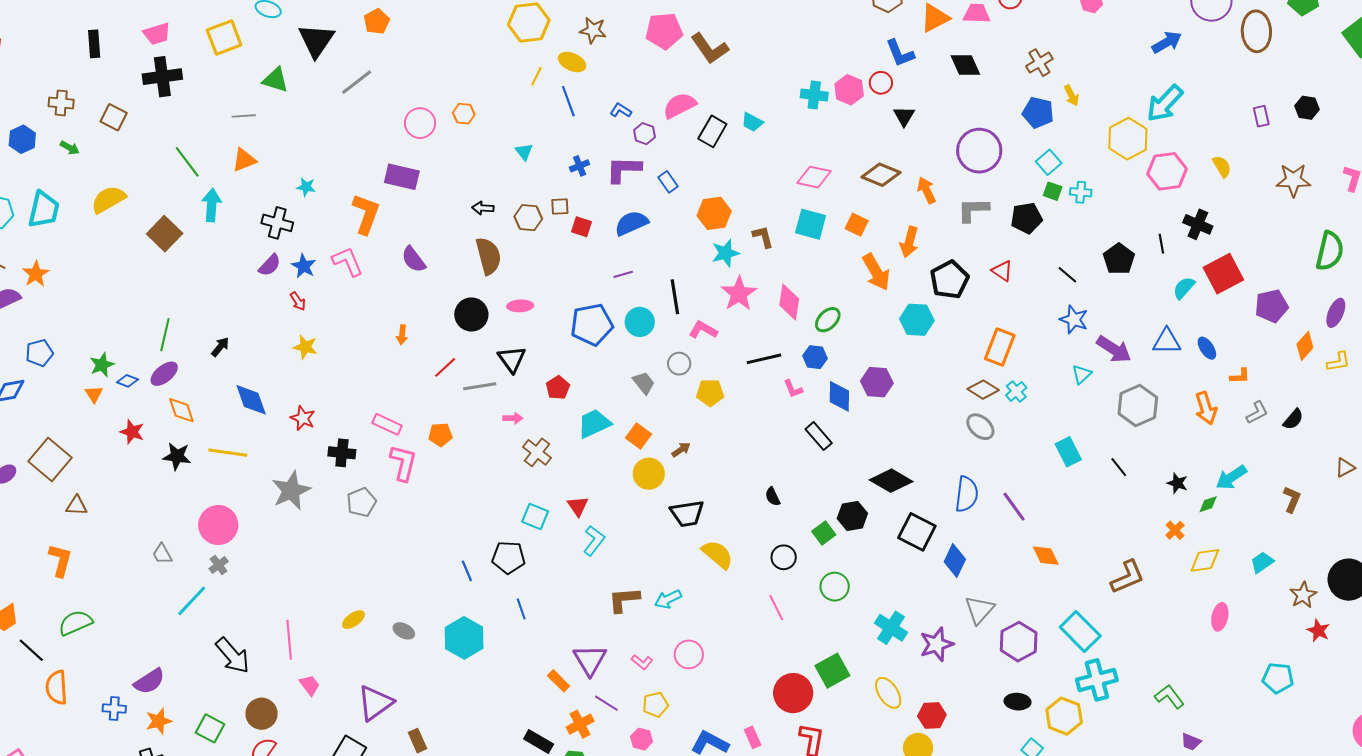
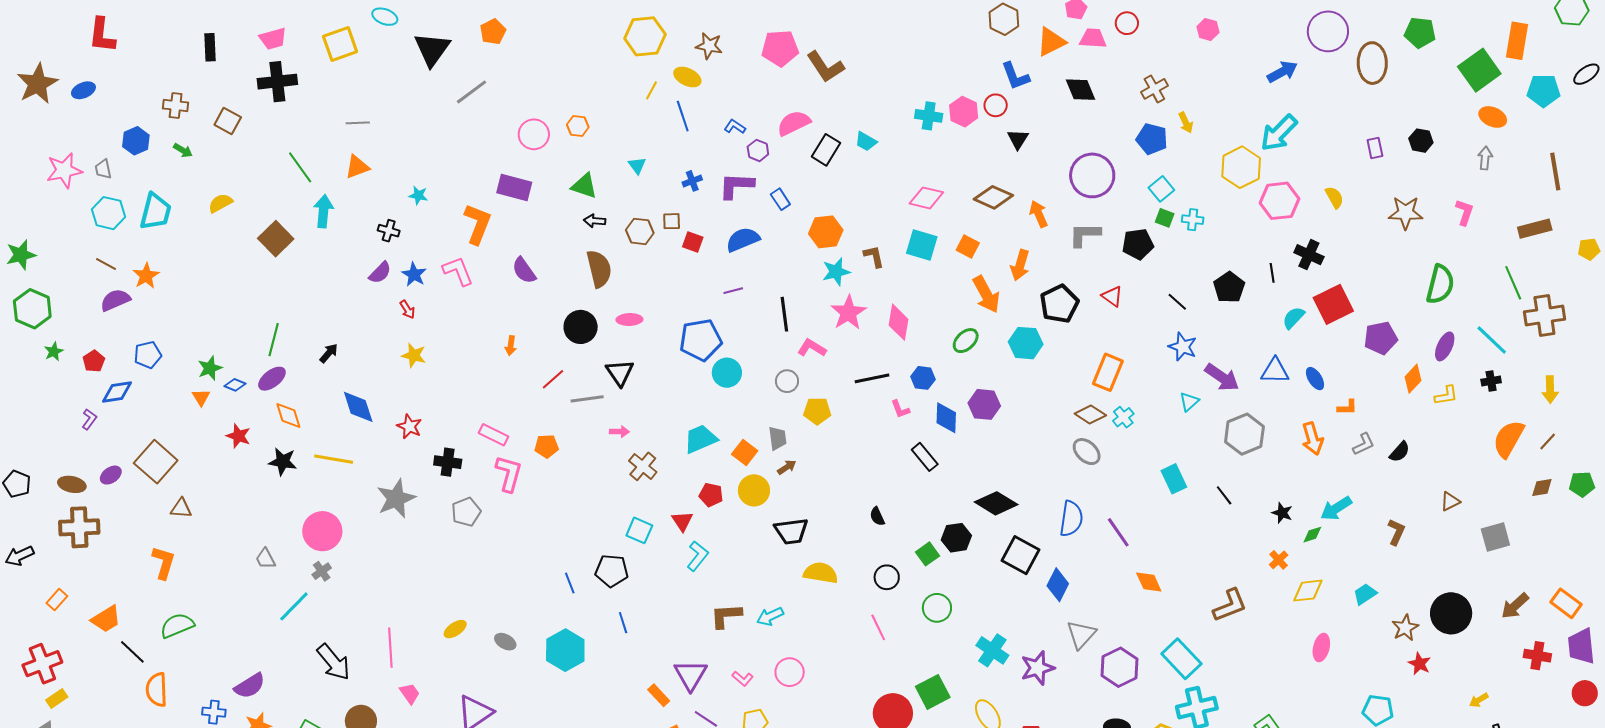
green triangle: (276, 80) -> (584, 186), moved
yellow semicircle: (108, 199) -> (220, 203), size x0.7
black cross: (277, 223) -> (389, 231), size x0.7
green ellipse: (828, 320) -> (966, 341), moved
cyan circle: (640, 322) -> (727, 373), moved
gray trapezoid: (644, 383) -> (777, 438), moved, turned 30
red pentagon: (558, 388) -> (711, 495), moved, turned -30
yellow semicircle: (717, 554) -> (821, 573), turned -32

